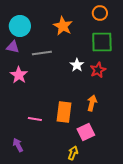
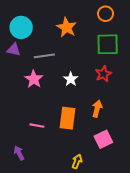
white star: (77, 65) -> (71, 79), moved
pink star: (19, 75) -> (34, 79), moved
pink square: (86, 132) -> (103, 139), moved

